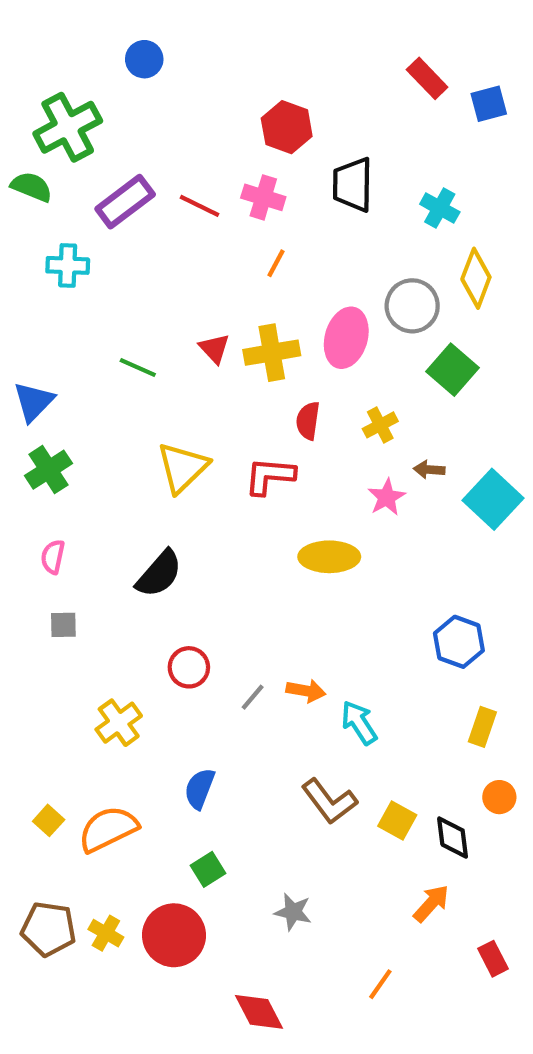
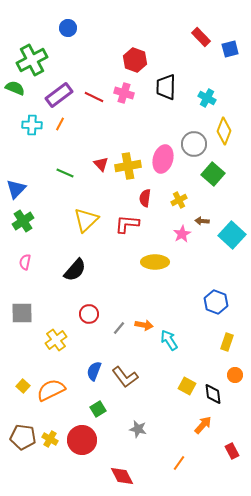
orange line: (276, 263) -> (60, 124), moved
gray square: (63, 625) -> (22, 313), moved, size x1.6
brown L-shape: (329, 801) -> (125, 377), moved

